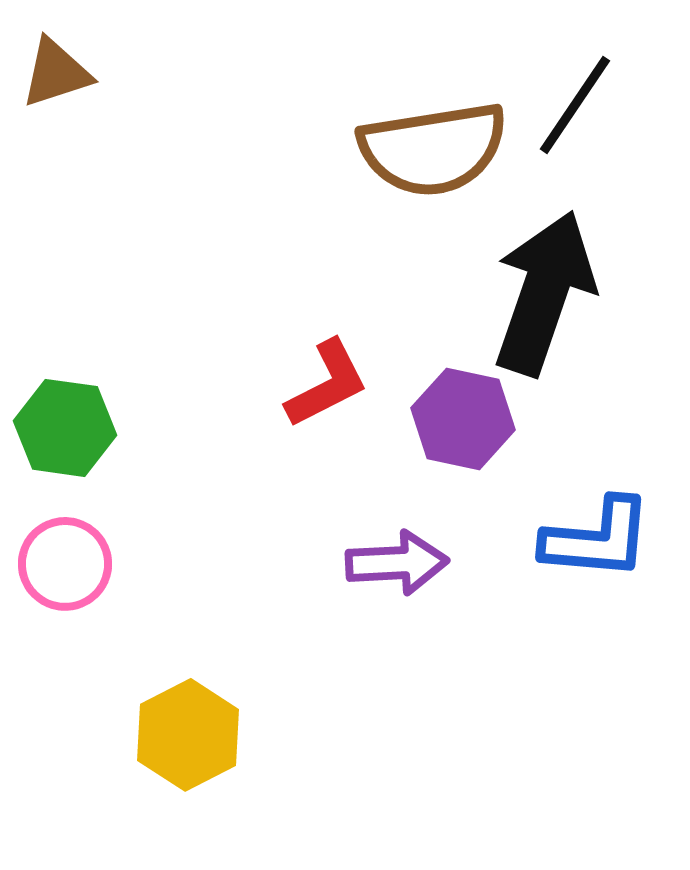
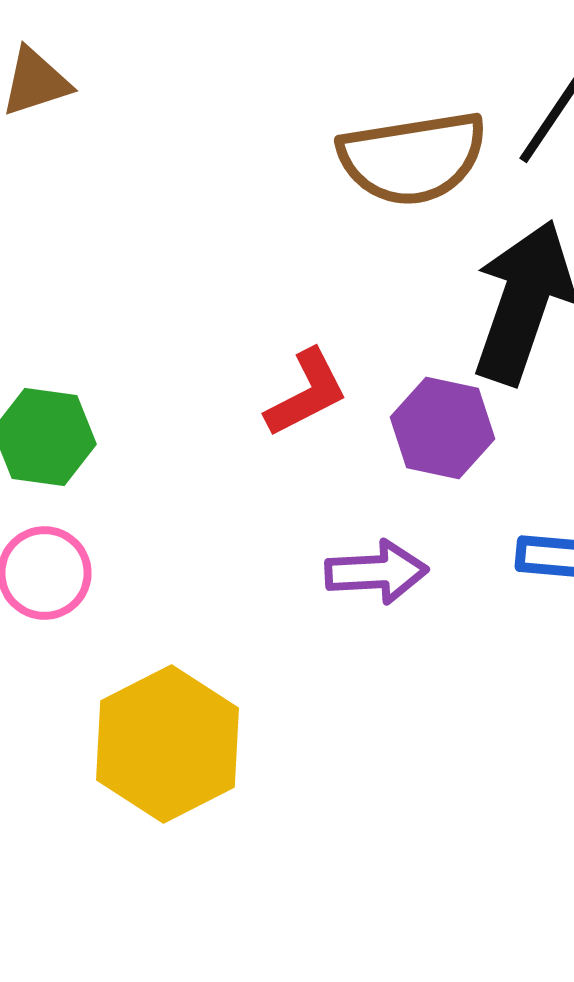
yellow hexagon: (188, 735) -> (168, 744), size x1.4

